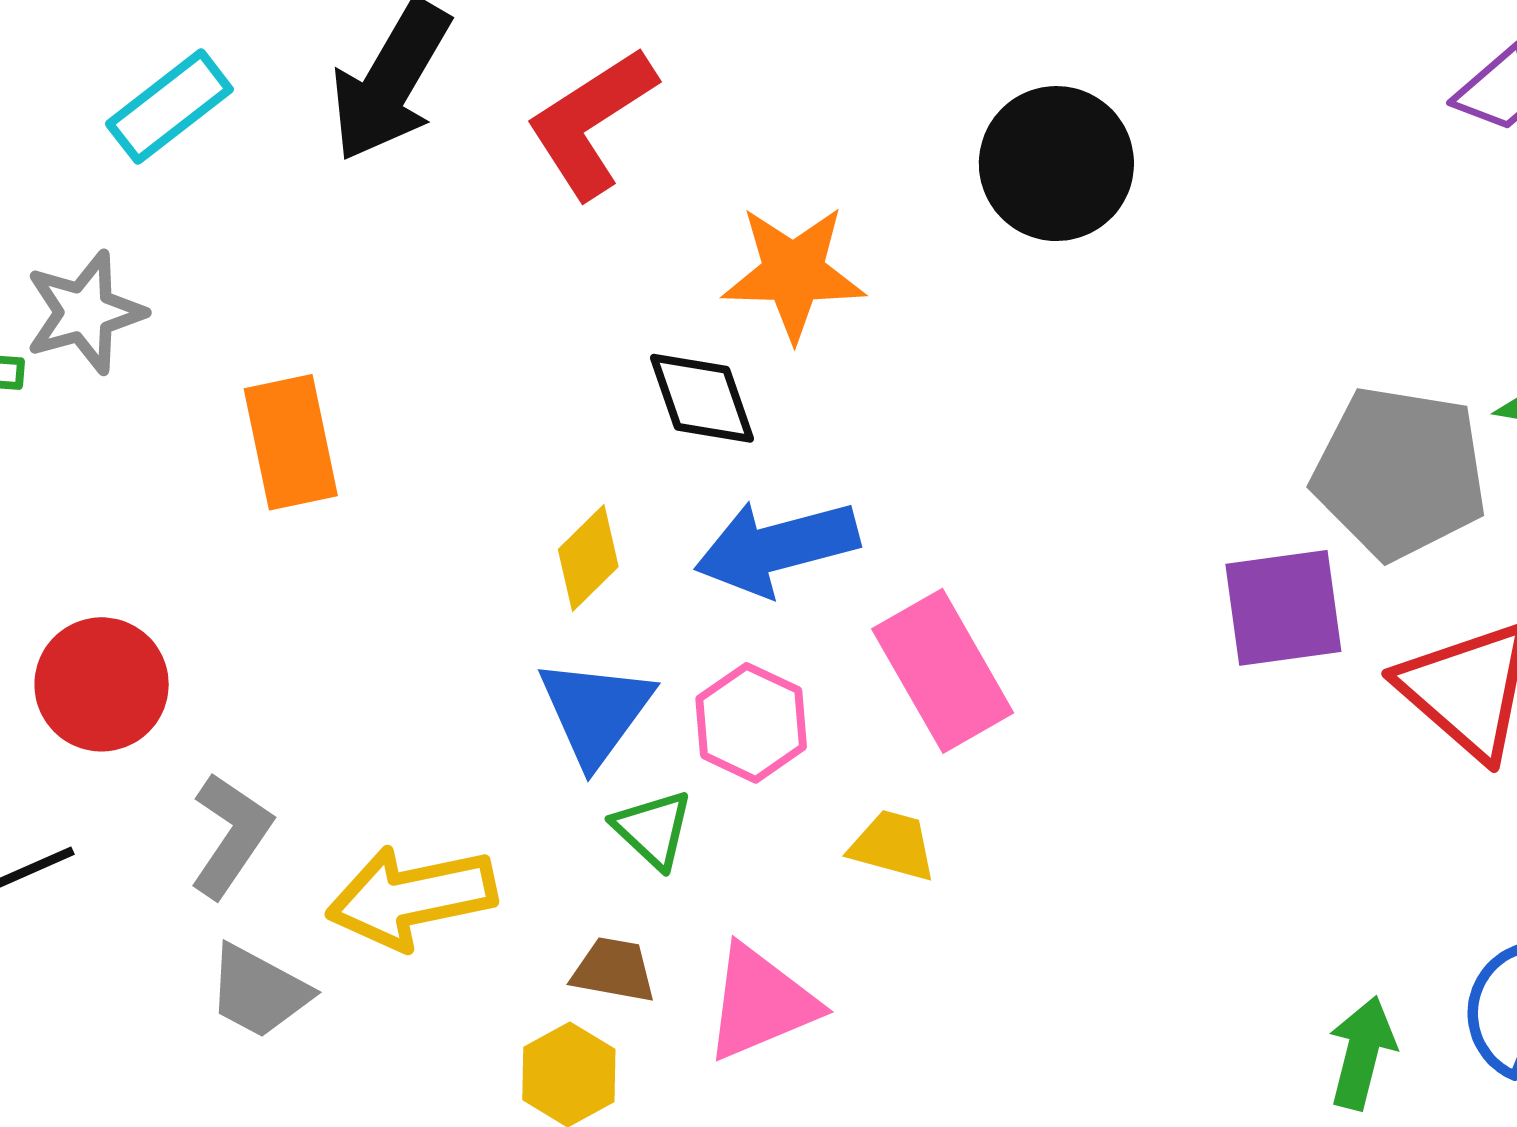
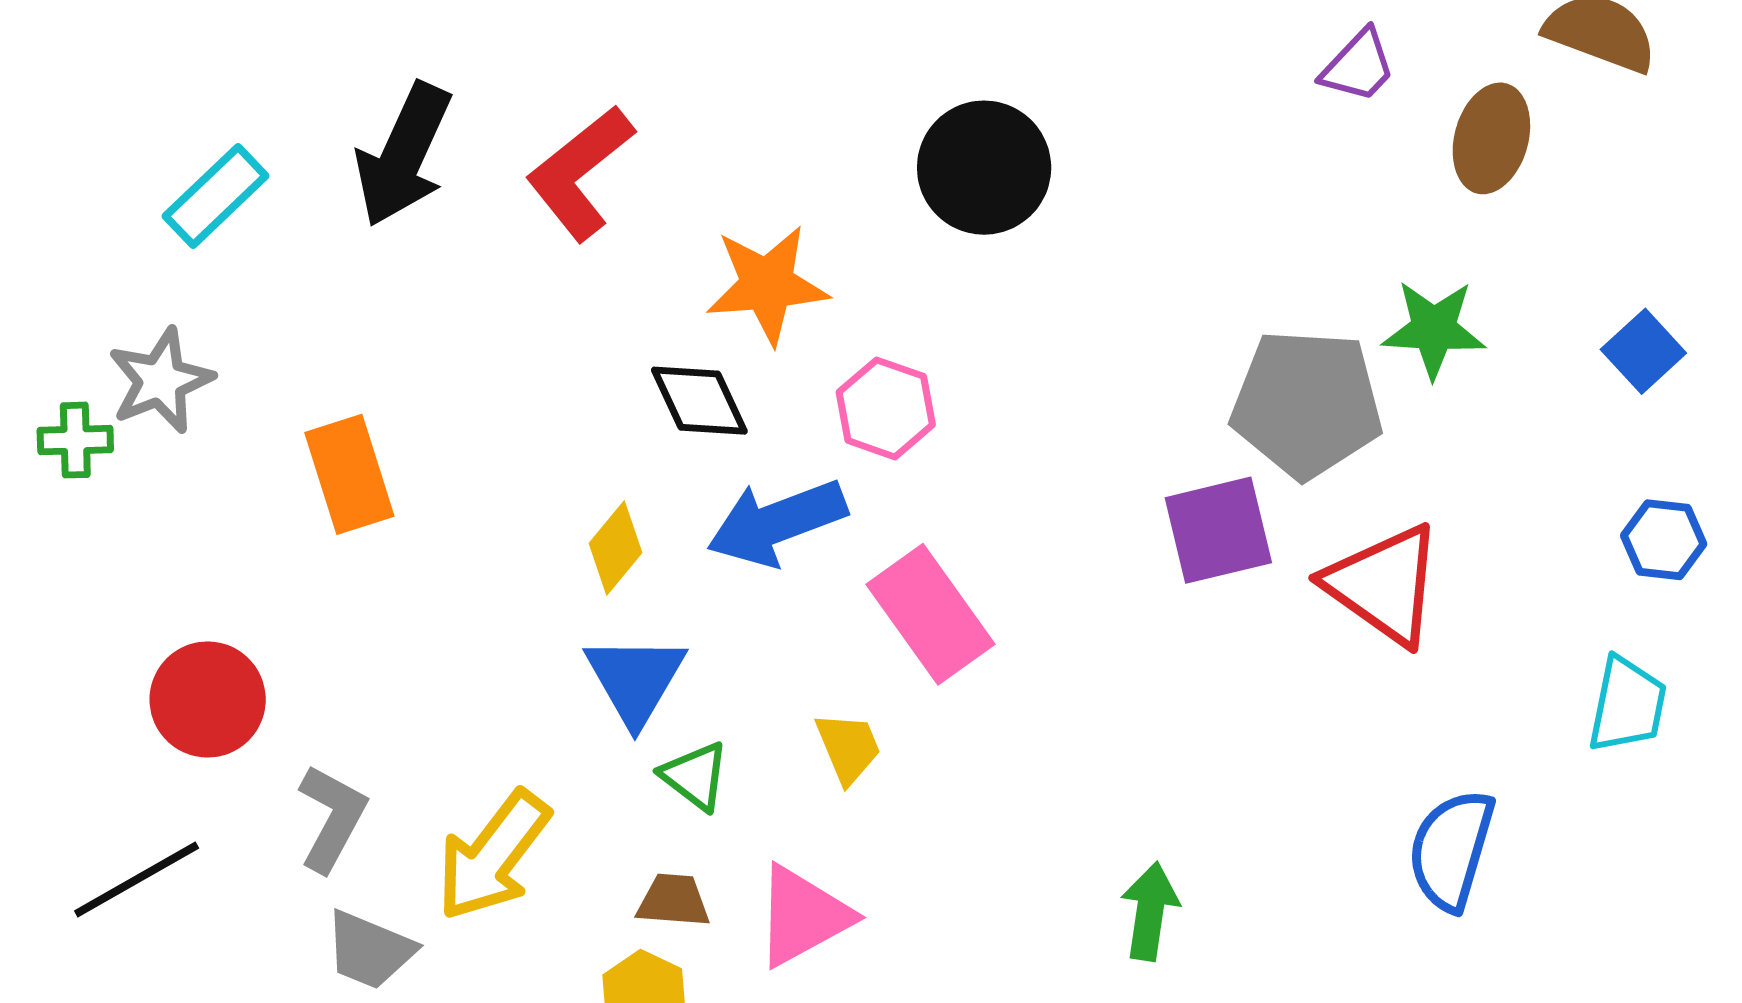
pink hexagon: (751, 723) -> (886, 408), moved
yellow trapezoid: (893, 846) -> (848, 748), moved, turned 58
yellow arrow: (412, 897) -> (493, 856), turned -35
green arrow: (1362, 1053) -> (1150, 911), moved

